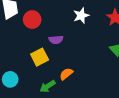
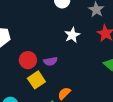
red circle: (32, 20) -> (28, 60), moved

